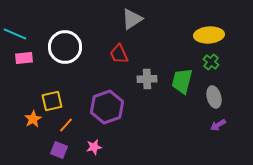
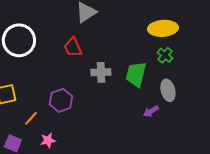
purple hexagon: (107, 107) -> (61, 100), size x0.7
orange line: (66, 125) -> (31, 118), moved
purple arrow: (218, 125) -> (151, 111), moved

